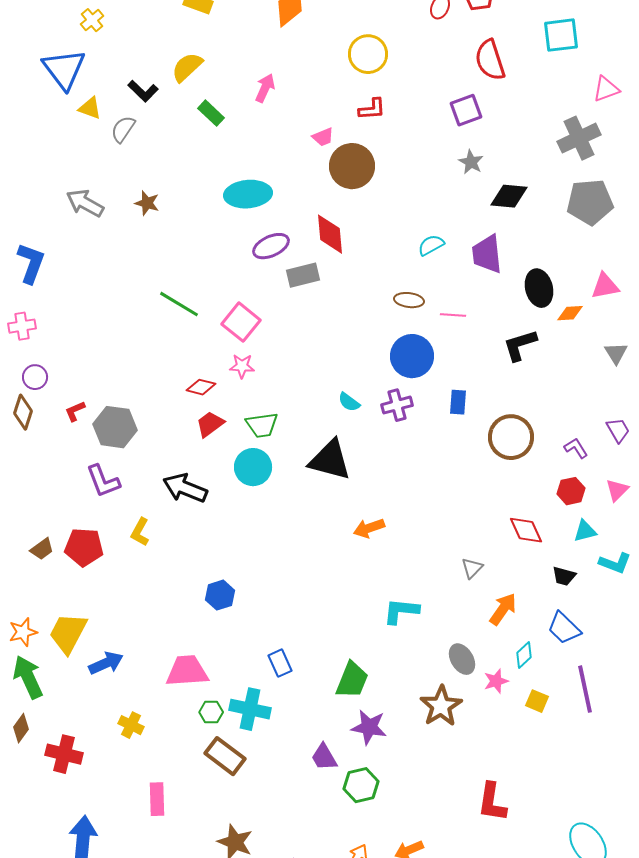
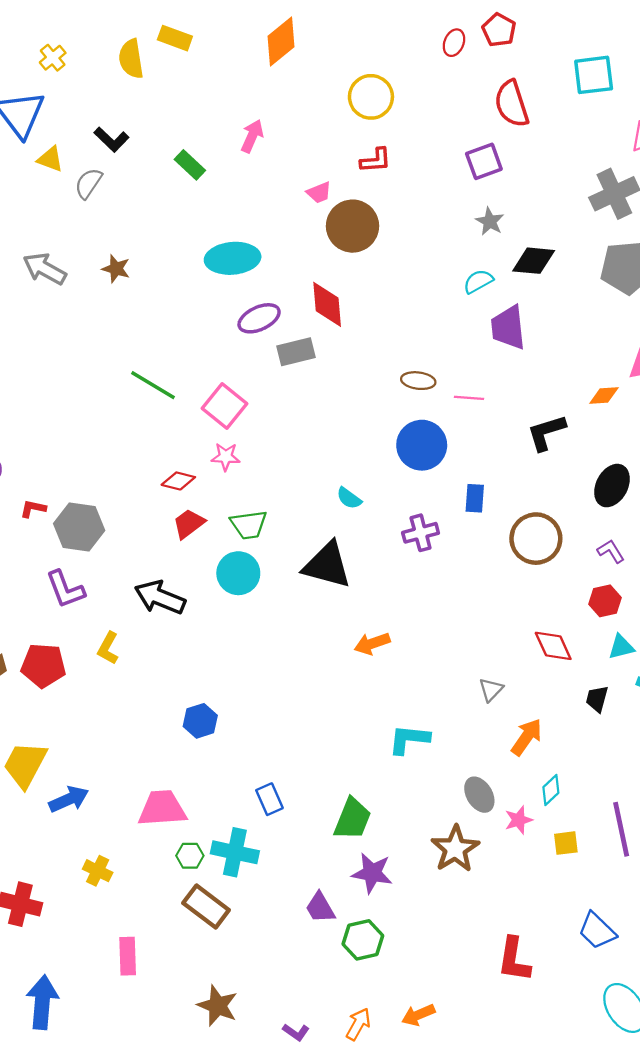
yellow semicircle: (187, 67) -> (131, 59), moved, turned -56
cyan semicircle: (431, 245) -> (478, 281), moved
black ellipse: (539, 288) -> (612, 486), moved, turned 42
purple cross: (397, 405) -> (421, 533), moved
red L-shape: (75, 411) -> (33, 509), turned 35
black trapezoid: (564, 576) -> (597, 699), turned 90
blue trapezoid: (564, 628) -> (597, 931), moved
yellow square: (537, 701) -> (566, 843), turned -30

